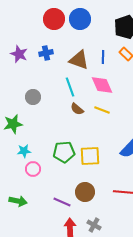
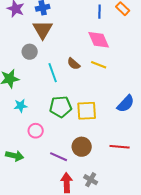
brown triangle: (79, 60) -> (43, 30), moved, turned 40
cyan line: (70, 87) -> (53, 73), moved
pink circle: (33, 169) -> (36, 131), moved

